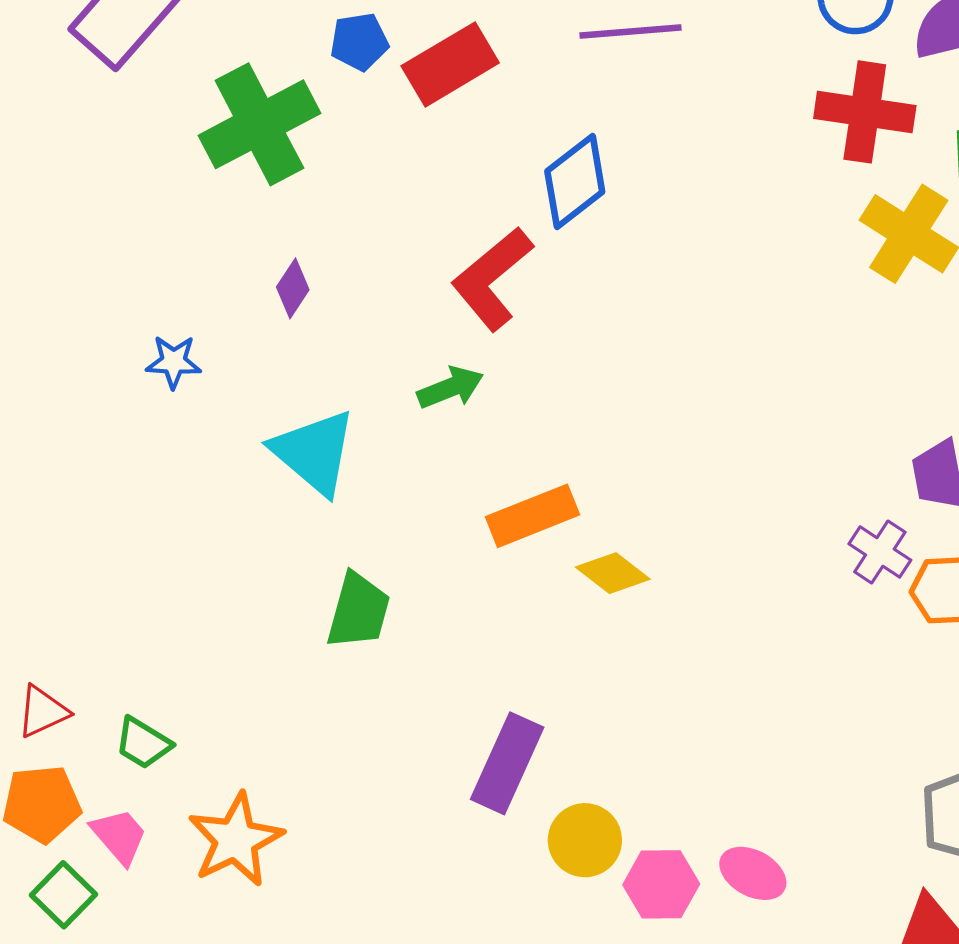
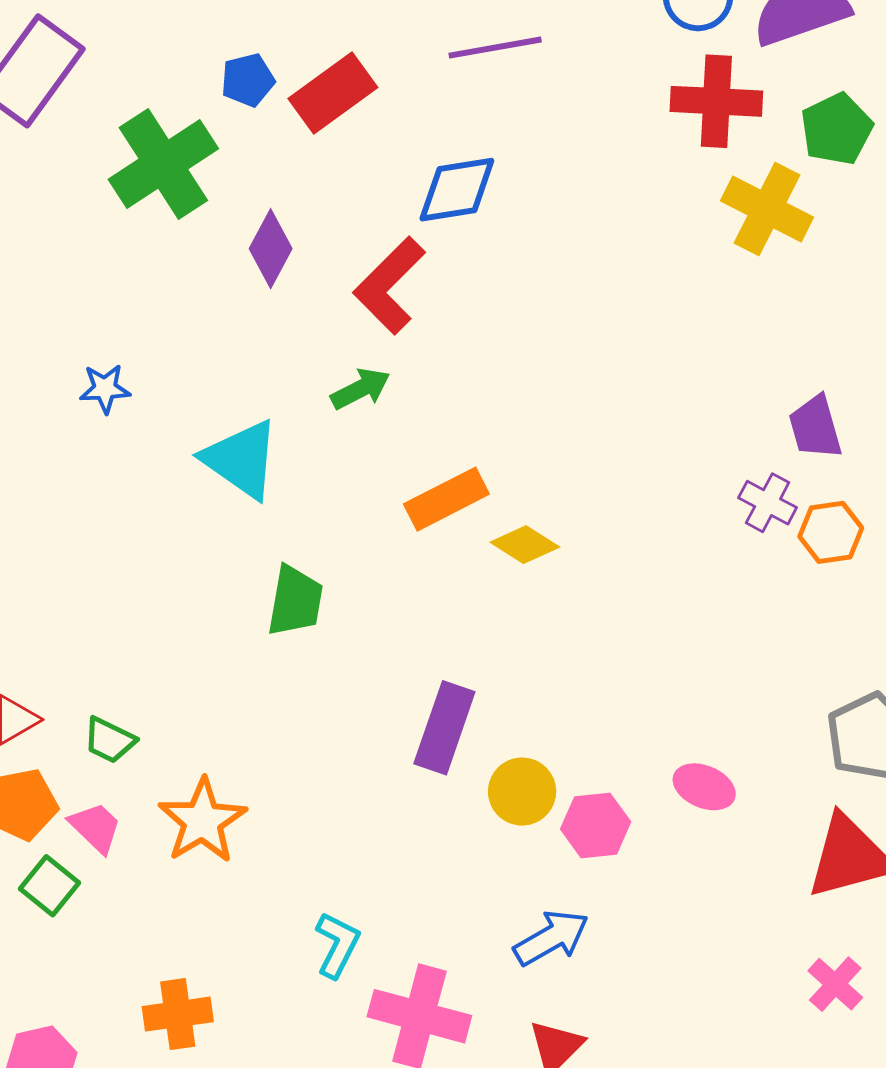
blue diamond: (575, 182) -> (457, 190), turned 34
purple diamond: (293, 288) -> (271, 249), moved, size x1.4
pink ellipse: (753, 873) -> (704, 787), moved

